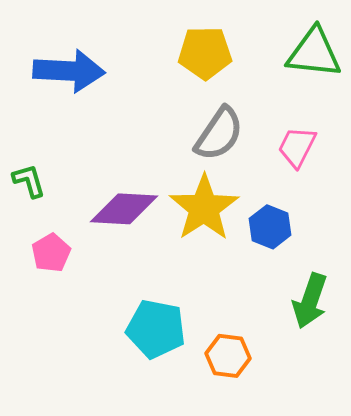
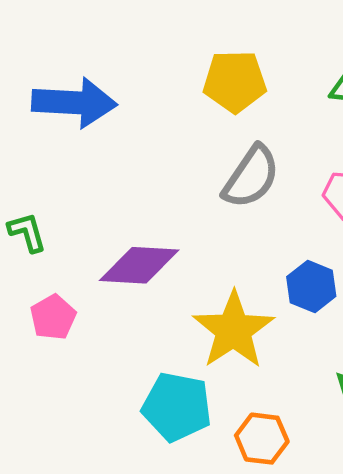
yellow star: (204, 208) -> (233, 330), moved

